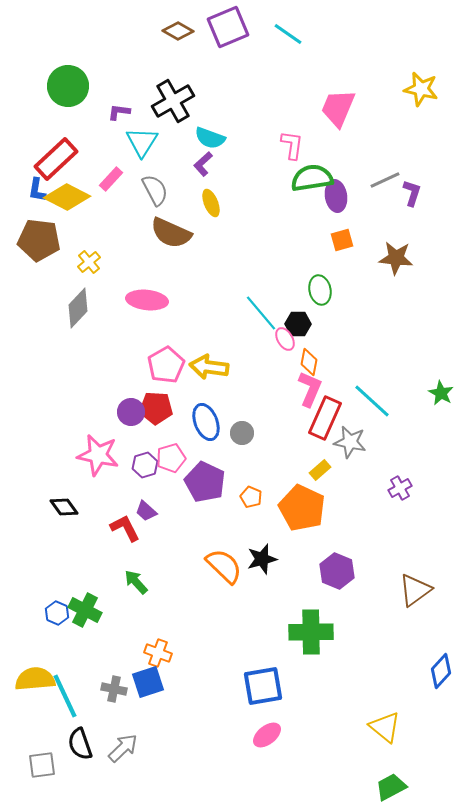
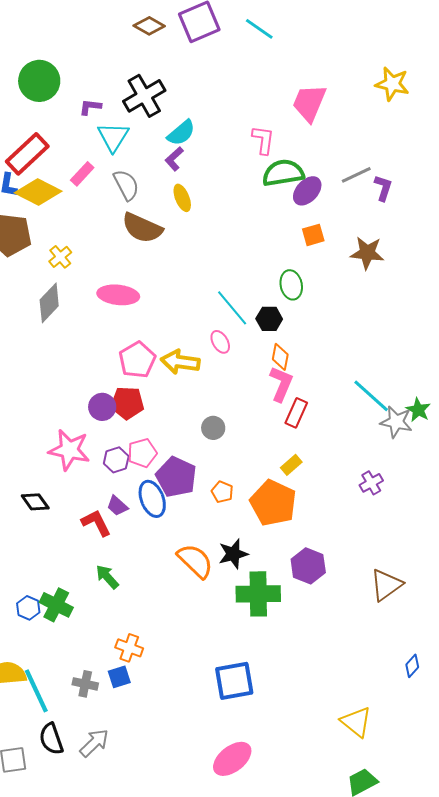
cyan semicircle: (210, 138) -> (181, 133), turned -60
purple ellipse: (336, 196) -> (307, 191), turned 52
pink ellipse: (285, 339) -> (220, 342), moved
green star: (441, 393) -> (418, 410), moved
cyan line: (372, 401) -> (371, 396), moved
red rectangle: (325, 418) -> (296, 413), size x0.7
blue ellipse: (206, 422) -> (152, 499), moved
gray star: (350, 442) -> (396, 422), moved
green cross: (311, 632) -> (258, 594), moved
blue diamond: (441, 671) -> (412, 666), size x0.7
blue square: (148, 682) -> (119, 677), size x0.7
pink ellipse: (267, 735) -> (232, 759), moved, size x1.4

